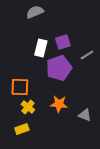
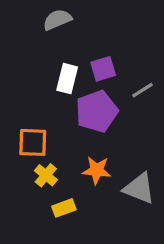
gray triangle: (85, 115) -> (139, 188), size x1.5
yellow rectangle: (22, 129) -> (64, 208), moved

